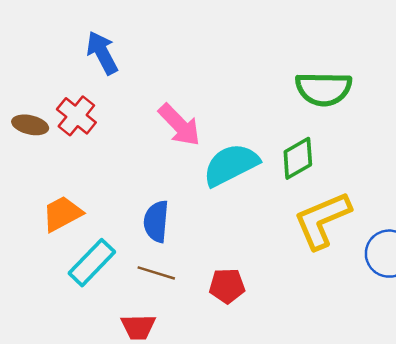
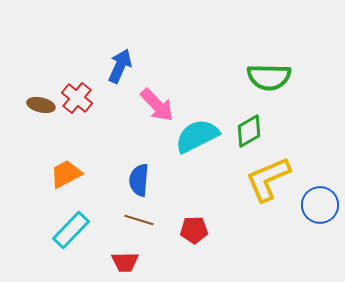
blue arrow: (102, 53) -> (120, 66), moved, turned 52
cyan rectangle: (92, 263) -> (71, 230), moved

